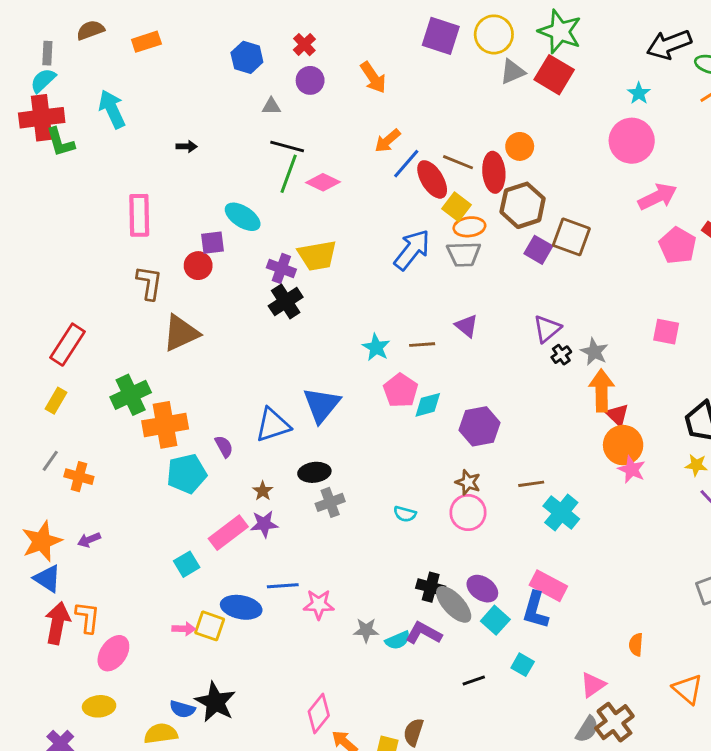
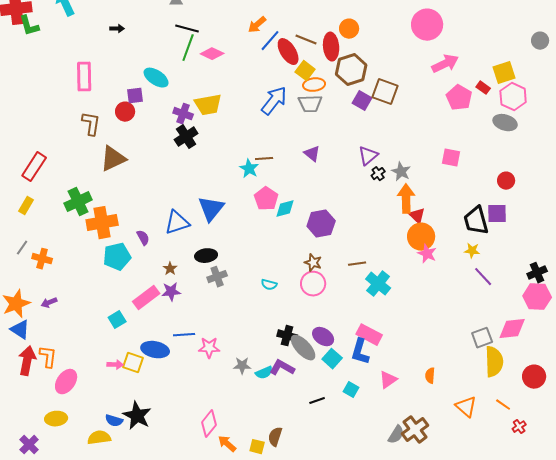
brown line: (422, 345) -> (264, 159), moved
pink triangle: (593, 685) -> (388, 380), moved

